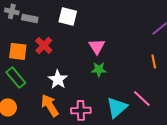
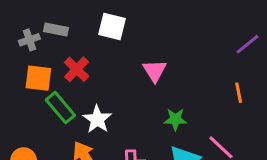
gray cross: (12, 11) -> (29, 40), moved, turned -32
green star: (99, 69) -> (175, 119), moved
green rectangle: (16, 77) -> (60, 108), moved

